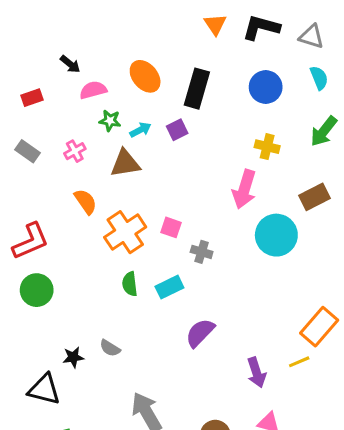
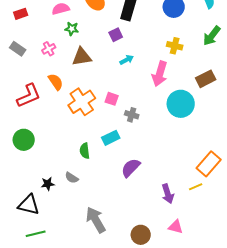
cyan arrow: (140, 130) -> (127, 60), moved
red L-shape: (31, 241) -> (29, 96), moved
green semicircle: (130, 284) -> (85, 151), moved

